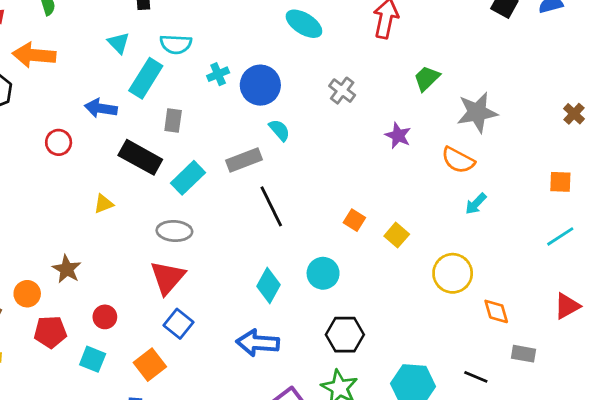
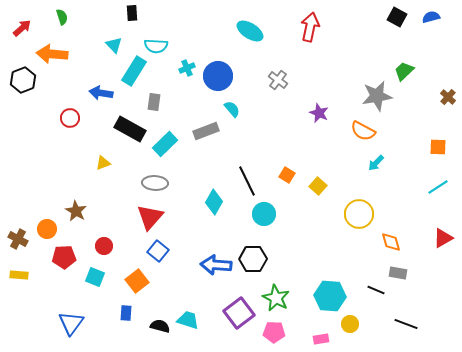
green trapezoid: (427, 78) -> (404, 71), moved
black line: (271, 206) -> (247, 181), moved
cyan diamond: (269, 286) -> (214, 202), moved
black hexagon: (345, 335) -> (253, 259), moved
gray rectangle: (524, 354) -> (398, 273), moved

